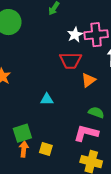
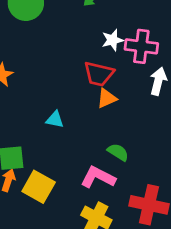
orange triangle: (89, 80) -> (107, 98), moved
yellow square: (46, 149) -> (39, 187), size x1.6

